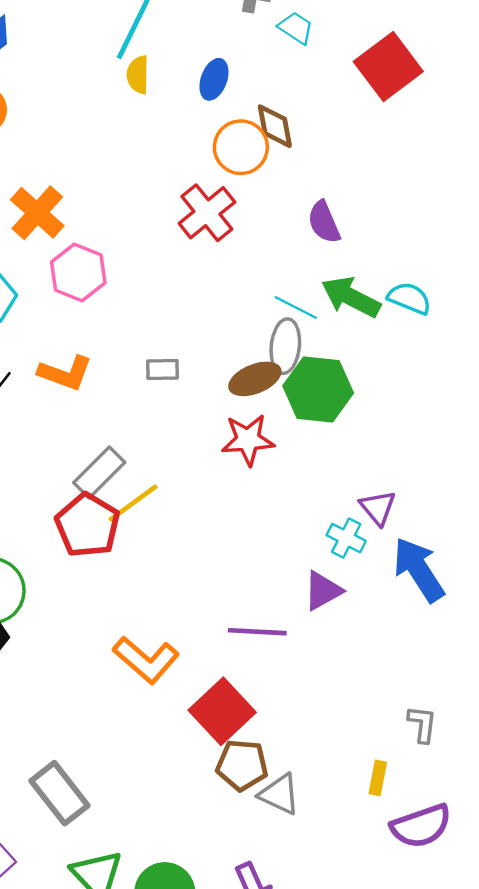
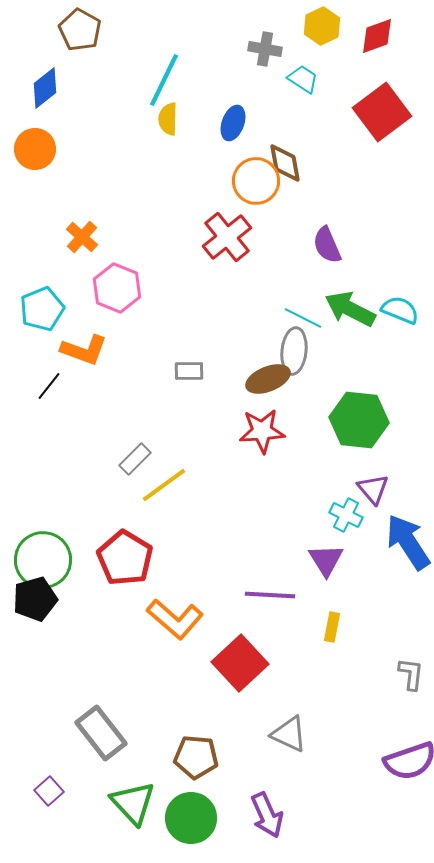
orange cross: (37, 213) -> (82, 237), size x0.7
orange L-shape: (65, 373) -> (84, 350), moved
green hexagon: (318, 389) -> (359, 420), moved
gray rectangle: (99, 473) -> (135, 459), size x0.7
red pentagon: (88, 525) -> (125, 558), moved
purple triangle: (323, 591) -> (326, 560), turned -33
brown pentagon: (242, 765) -> (196, 757), moved
yellow rectangle: (378, 778) -> (332, 627), moved

